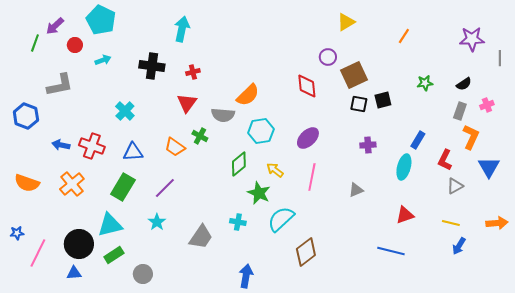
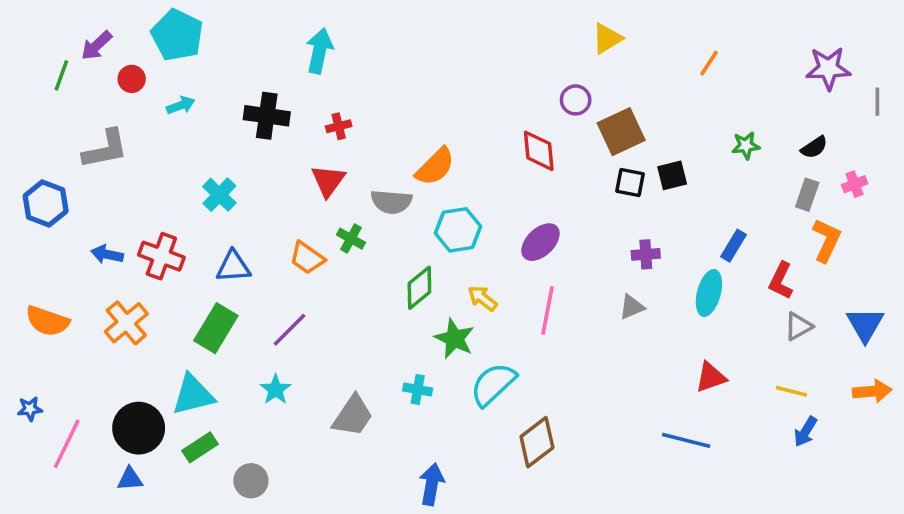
blue triangle: (489, 167) -> (865, 325), moved
gray triangle: (356, 190) -> (632, 307), moved

